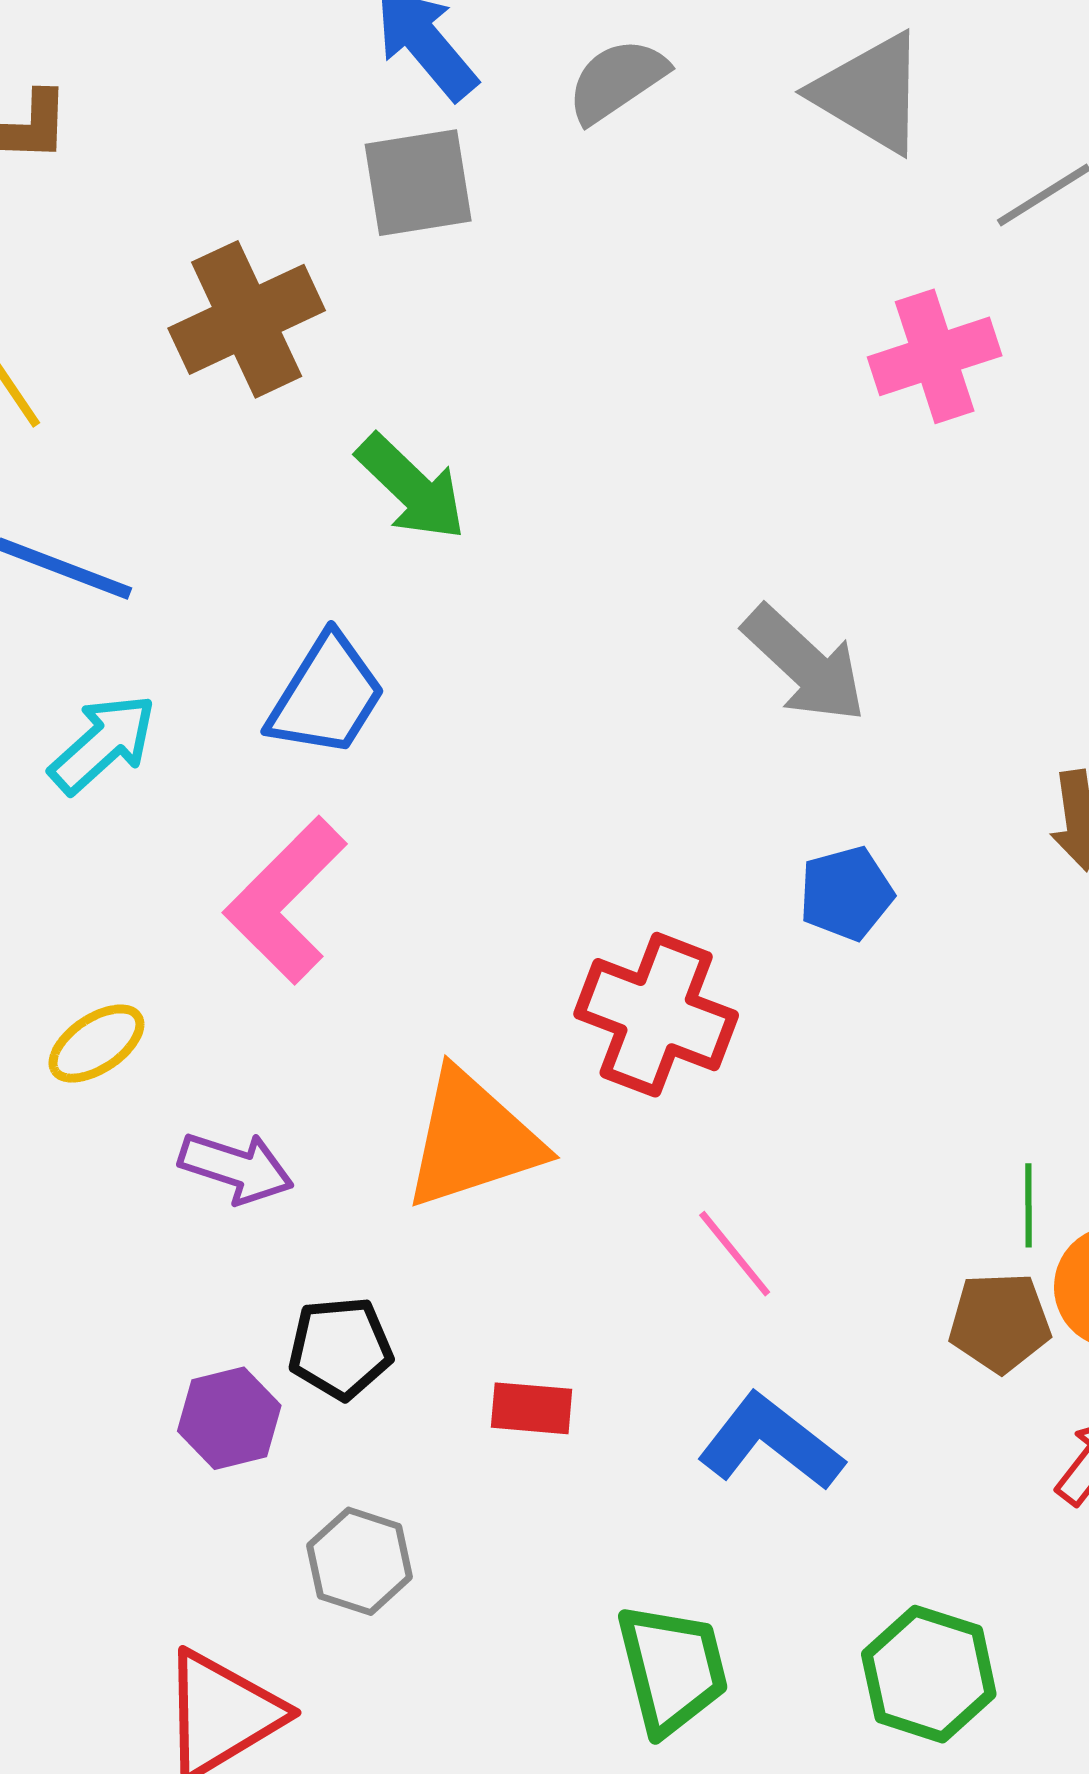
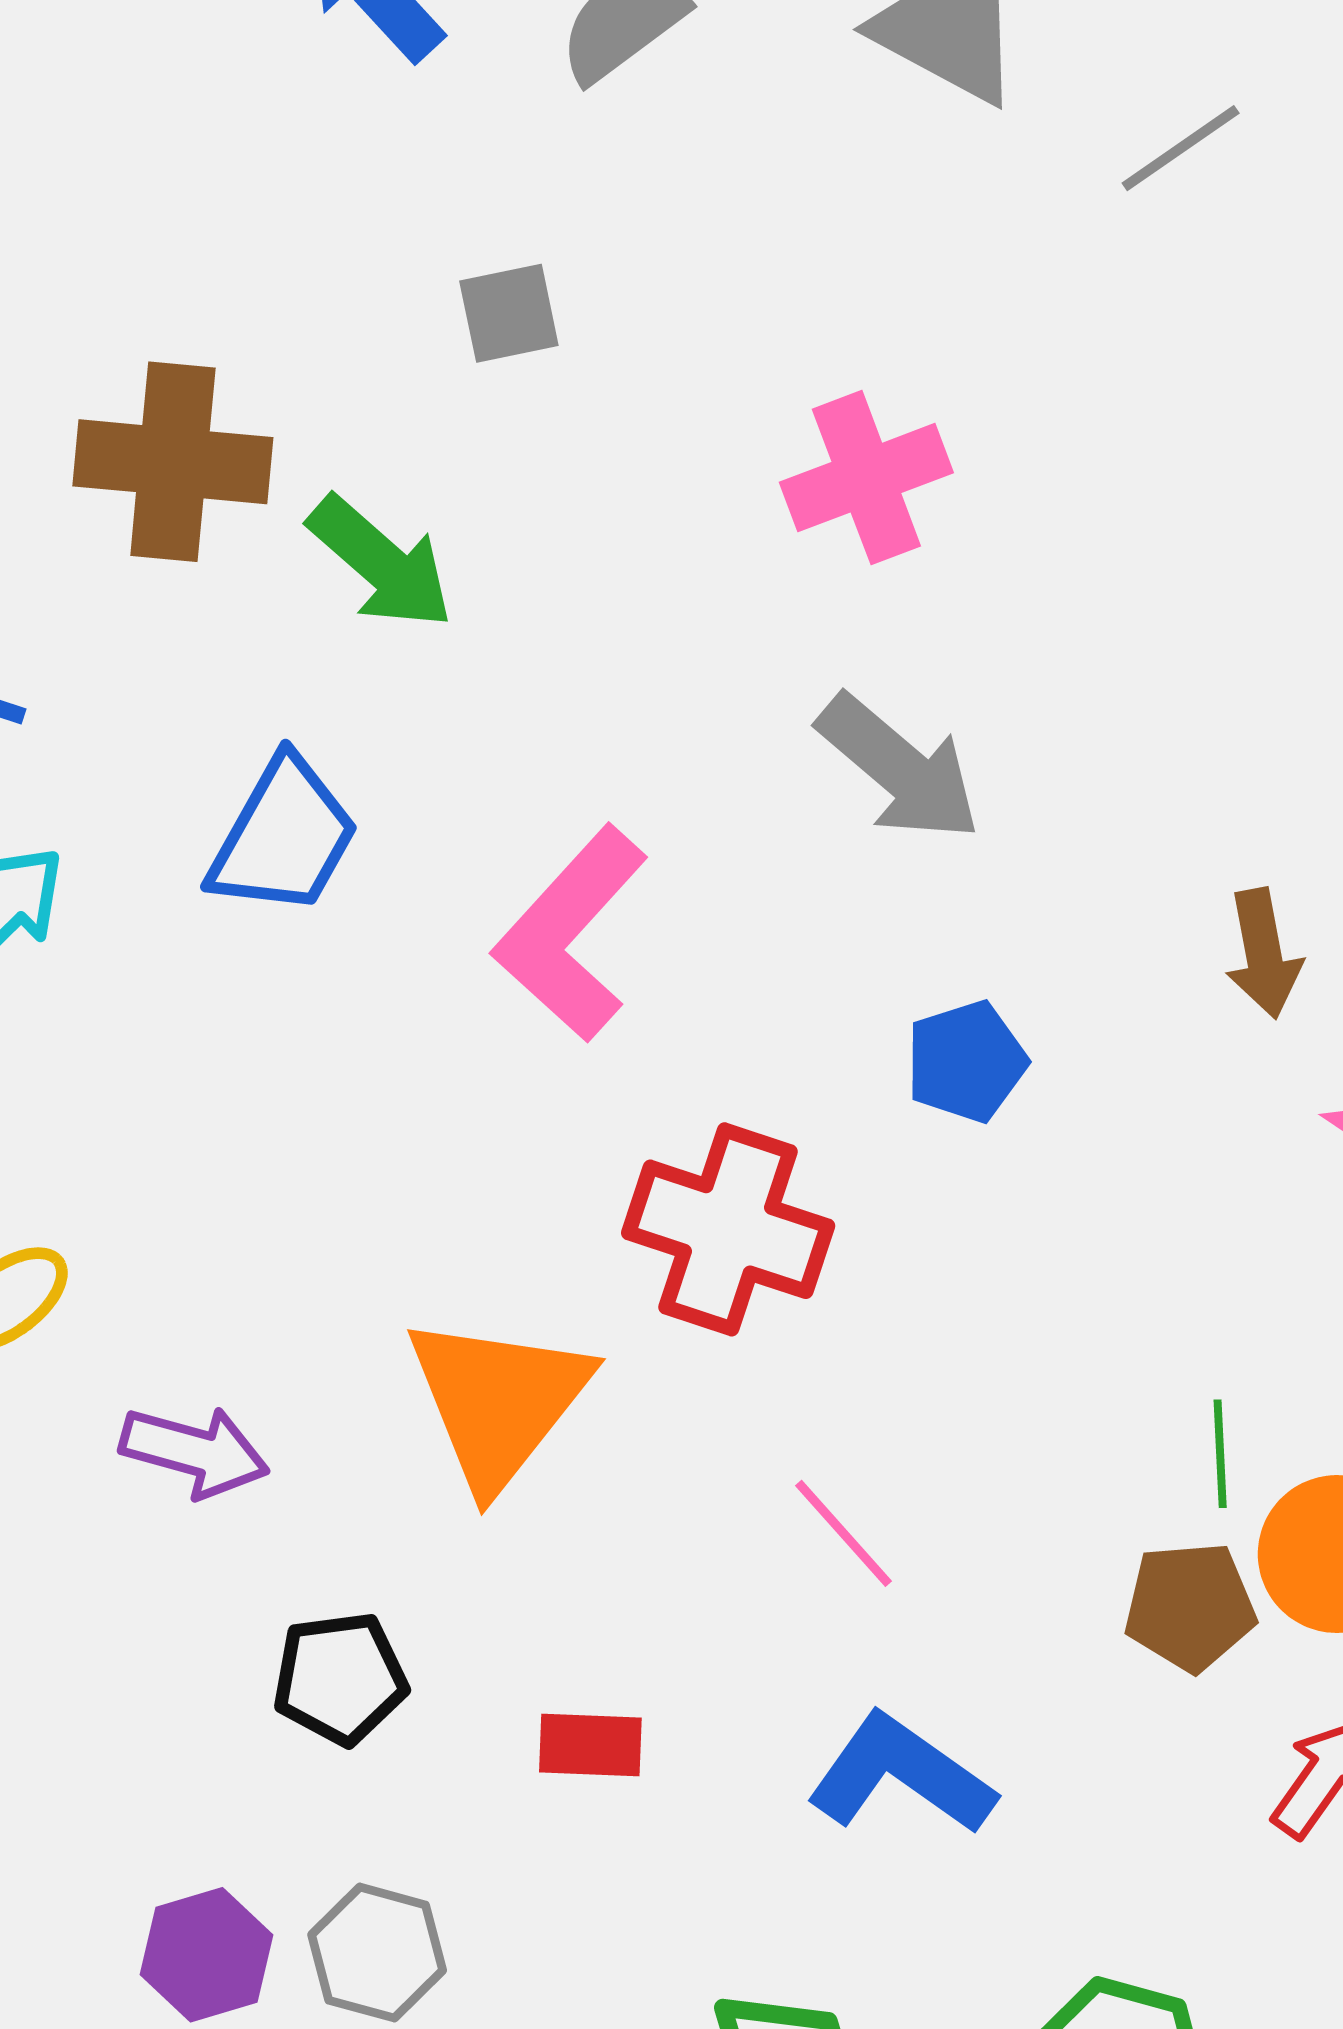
gray square: (418, 183) -> (509, 313), moved, size x0.7
brown cross: (247, 319) -> (173, 462), moved, turned 33
pink cross: (935, 356) -> (866, 478), moved
pink L-shape: (285, 900) -> (571, 934), moved
orange triangle: (472, 1140) -> (498, 1401), turned -31
purple hexagon: (229, 1418) -> (206, 1955), moved

